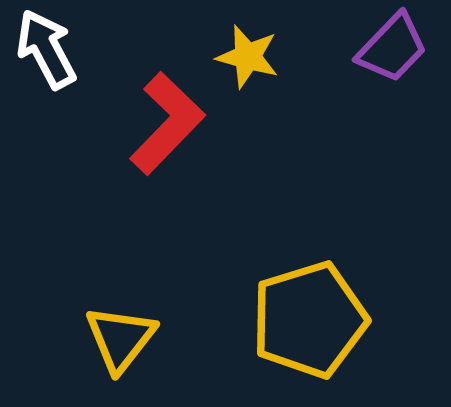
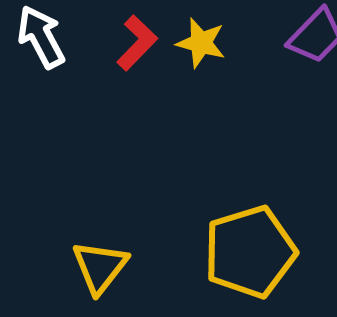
red L-shape: (167, 123) -> (137, 43), moved, size x0.7

